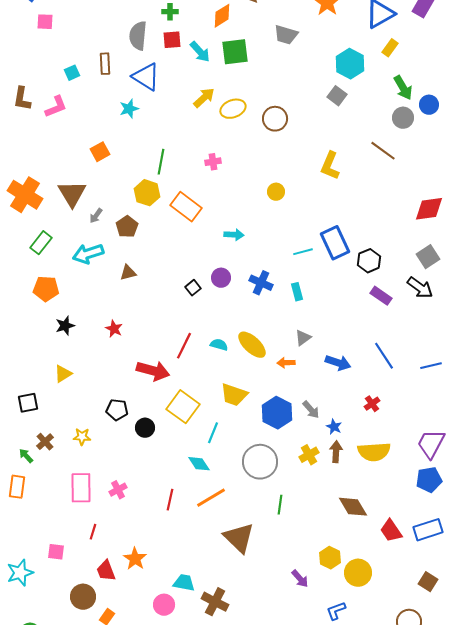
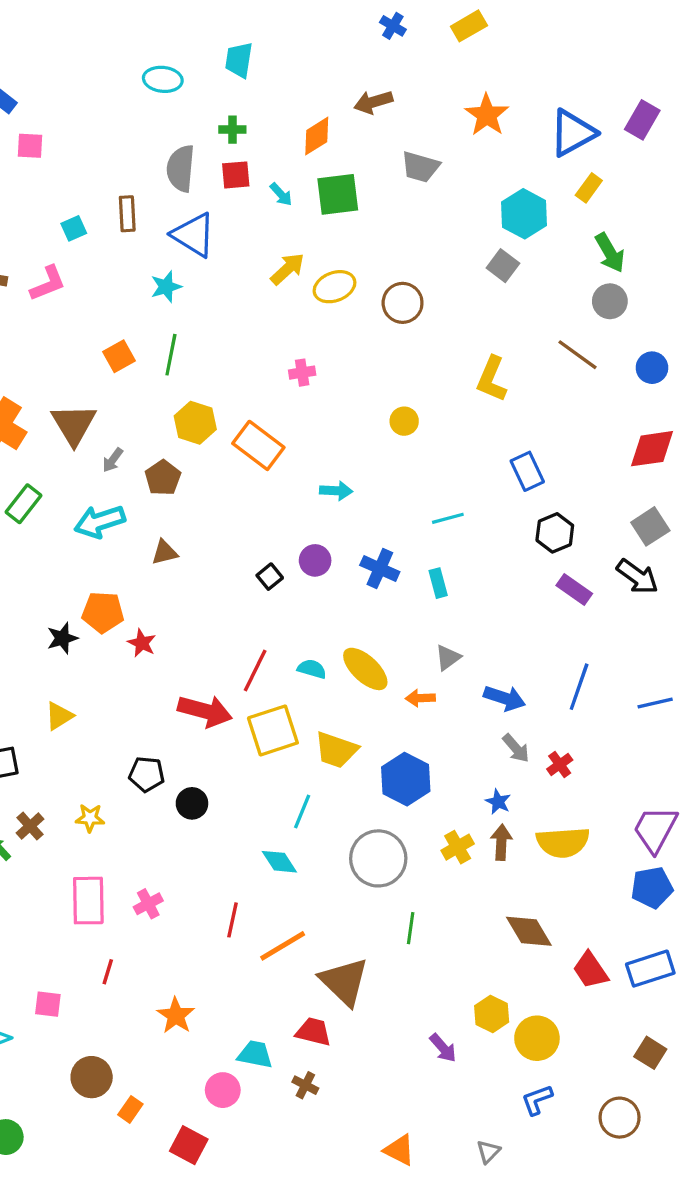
cyan arrow: (200, 52) -> (281, 194), size x0.7
blue circle: (429, 105) -> (652, 368), moved
green line: (161, 162) -> (171, 355), moved
blue rectangle: (335, 243) -> (527, 471), moved, size x0.7
orange pentagon: (46, 289) -> (103, 612), moved
blue line: (384, 356) -> (579, 687), turned 52
yellow square: (183, 407) -> (273, 730), moved, turned 36
gray arrow: (311, 410) -> (516, 748), moved
orange line: (211, 498) -> (283, 946), moved
red trapezoid: (106, 571) -> (313, 1032), moved, turned 125
brown cross: (215, 602) -> (305, 1085), size x0.6
blue L-shape: (336, 611) -> (537, 1100), moved

